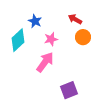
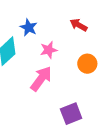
orange circle: (83, 37) -> (87, 64), moved

